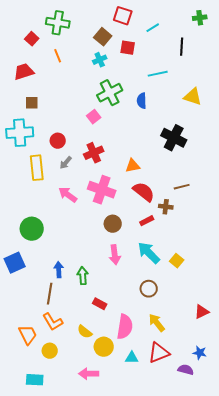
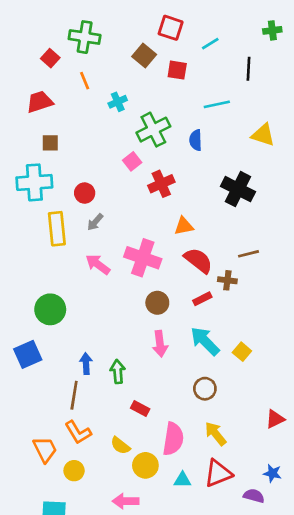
cyan cross: (100, 60) -> (118, 102), moved
red cross: (94, 153) -> (161, 184), moved

